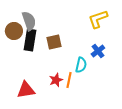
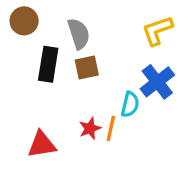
gray semicircle: (29, 21) -> (79, 34), moved
brown circle: (14, 31) -> (24, 21), moved
blue cross: (98, 51) -> (157, 82), size x1.5

